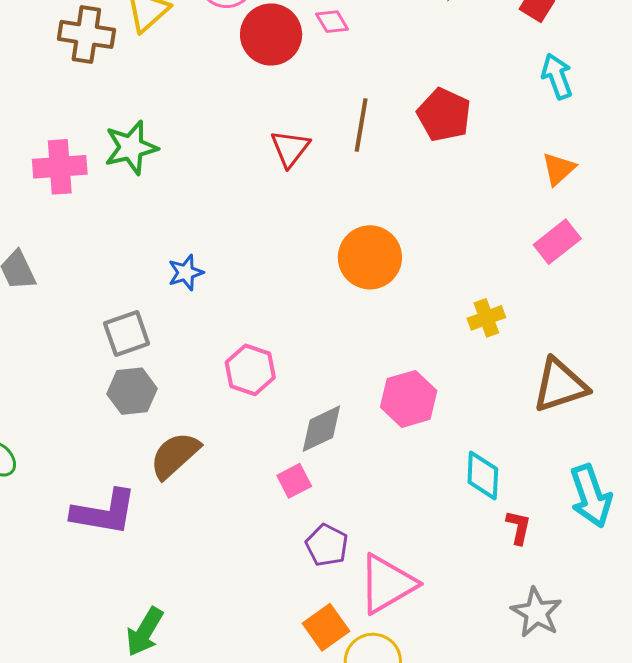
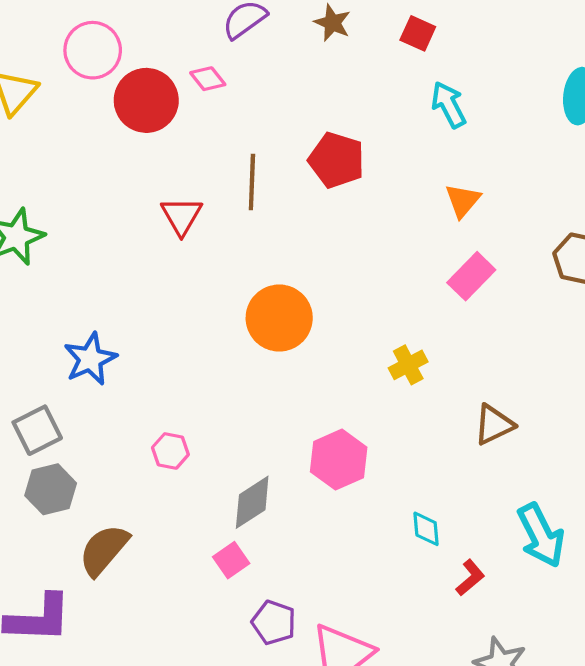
blue star: (186, 273) -> (90, 359), size x1.4
pink hexagon: (250, 370) -> (170, 451), size x0.7
brown triangle: (560, 385) -> (494, 425), size x0.7
cyan diamond: (483, 475) -> (426, 529), size x0.7
red L-shape: (519, 527) -> (470, 578), turned 45

